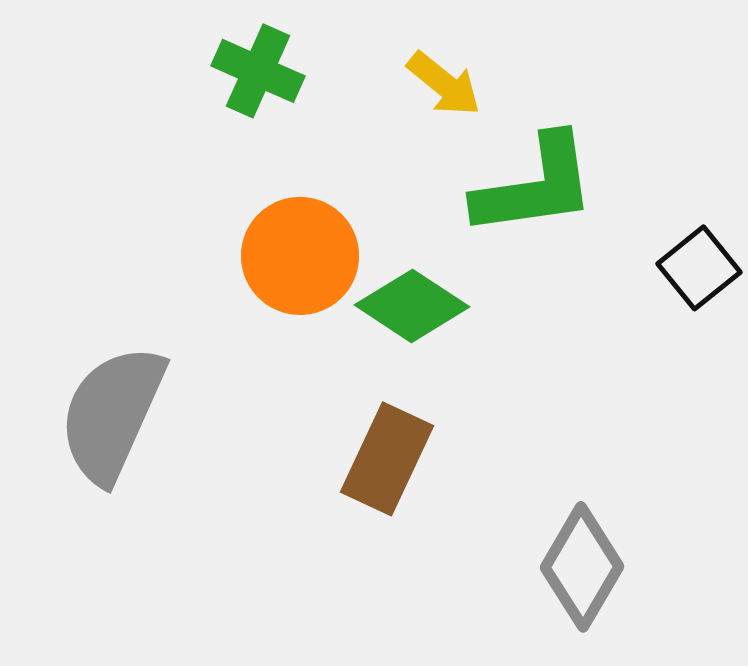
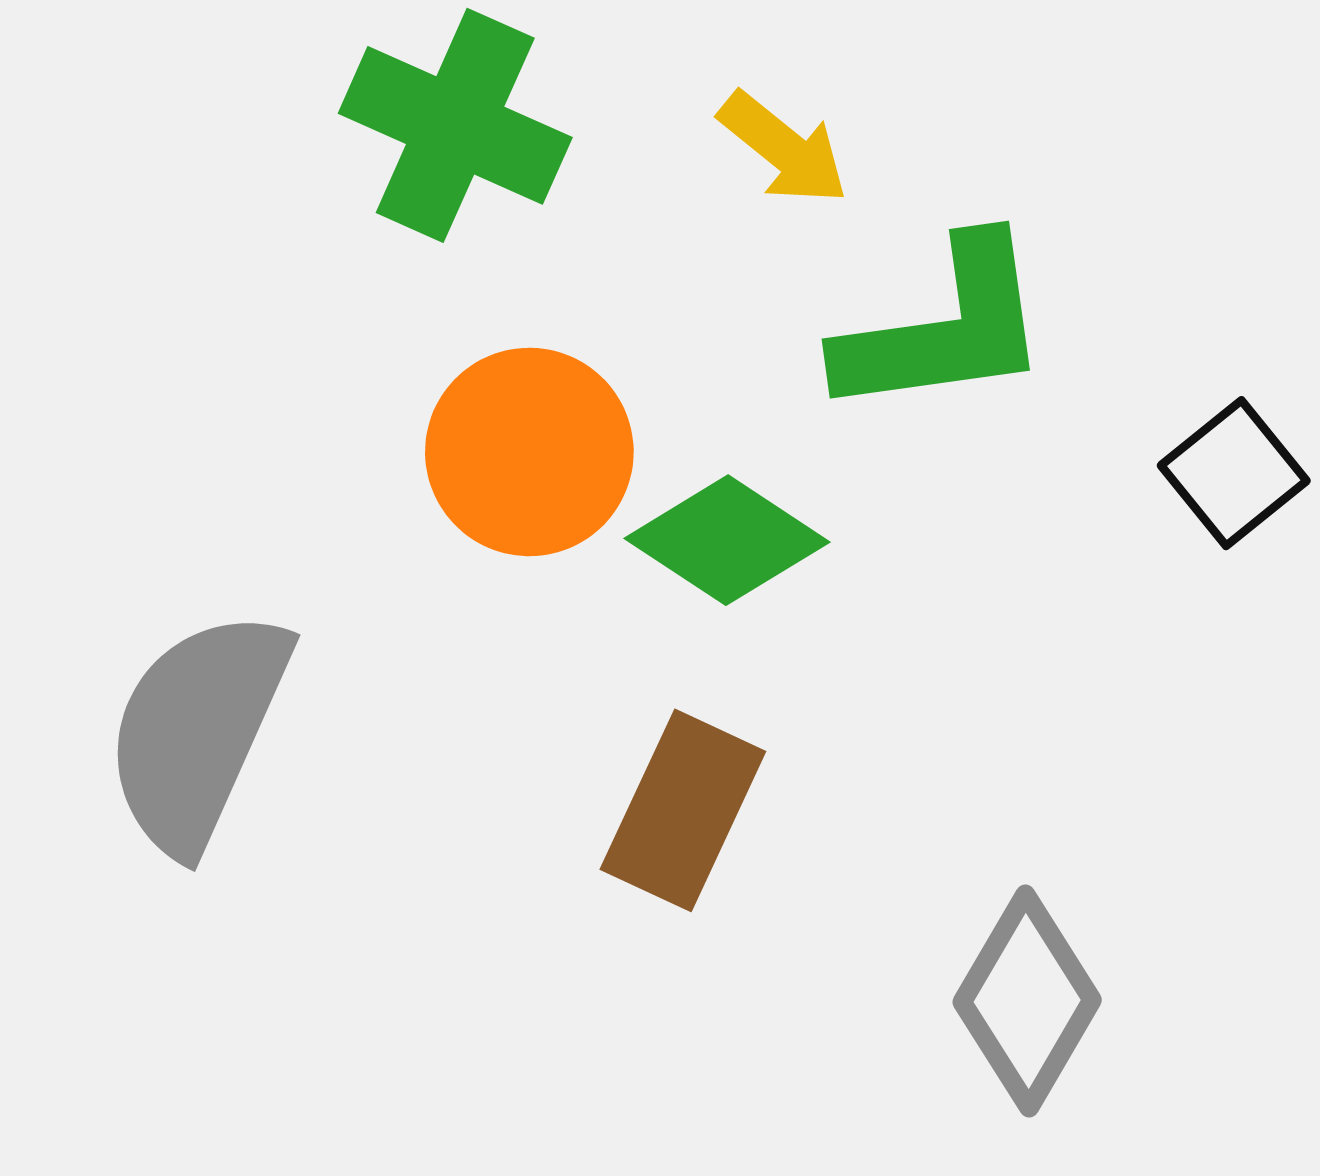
green cross: (258, 71) -> (455, 125), size x1.4

